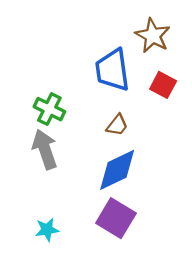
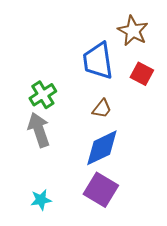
green cross: (49, 109) -> (43, 95), turned 32

